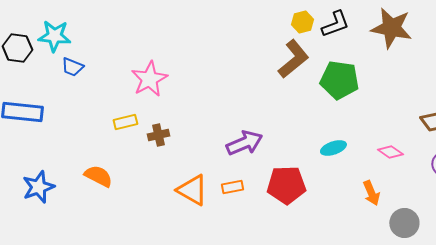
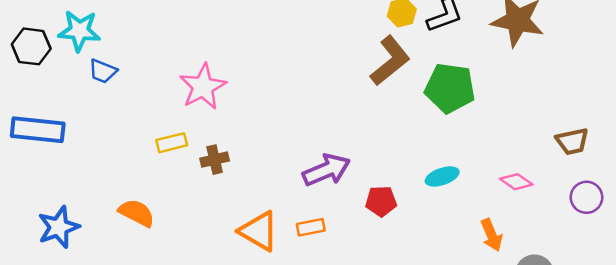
red pentagon: (286, 185) -> (381, 201), moved, size x0.6

